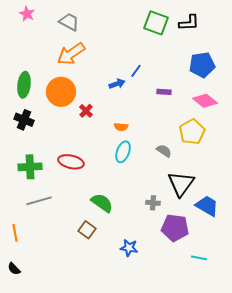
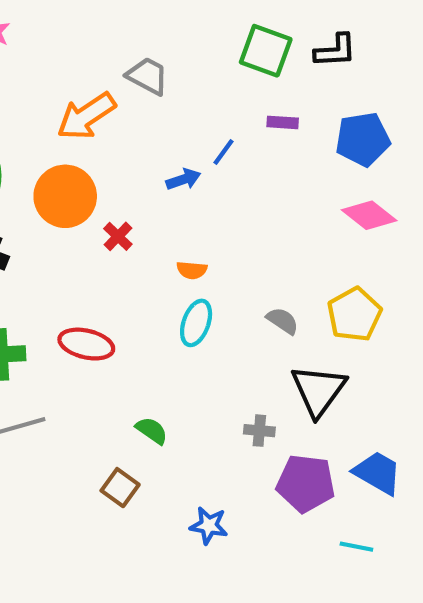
gray trapezoid: (69, 22) -> (148, 76), moved
purple rectangle: (164, 92) -> (283, 122), moved
yellow pentagon: (192, 132) -> (354, 314), moved
green semicircle: (102, 203) -> (152, 431), size x0.7
blue trapezoid: (207, 206) -> (378, 473), moved

